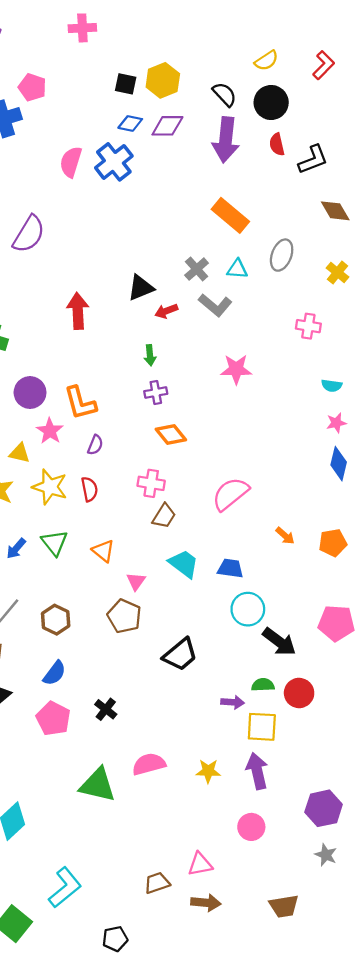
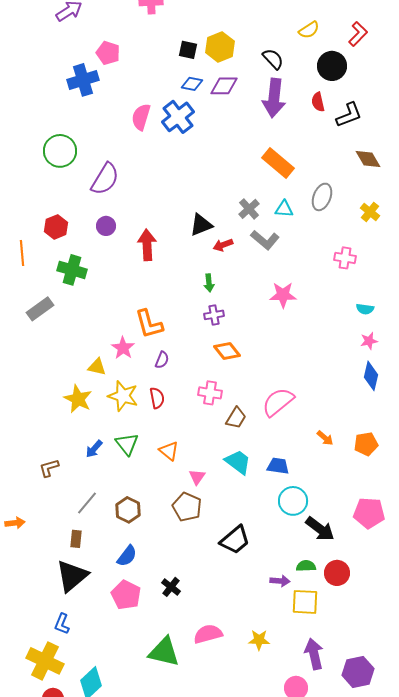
black circle: (271, 102) -> (332, 66), moved
purple circle: (30, 393) -> (106, 226), moved, size x0.7
brown trapezoid: (164, 516) -> (236, 418), moved
purple arrow: (257, 771) -> (314, 654), moved

